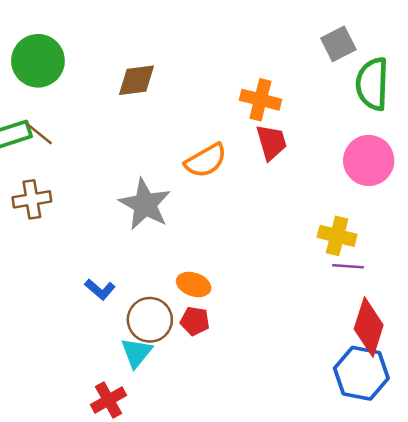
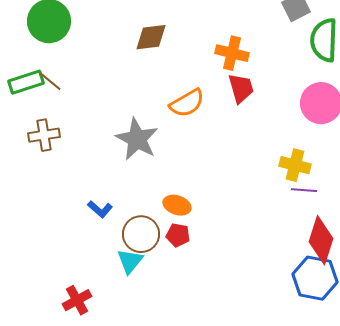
brown diamond: (136, 80) -> (151, 37), moved
red cross: (108, 400) -> (77, 300), moved

